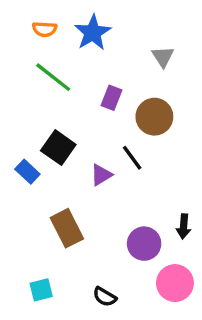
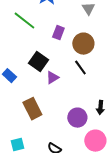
black square: (58, 148) -> (38, 62), moved
black line: (132, 158) -> (80, 68), moved

